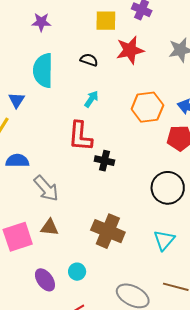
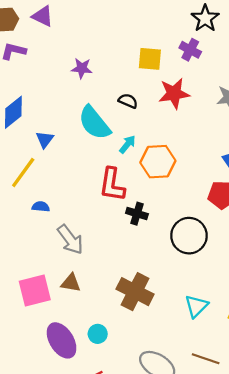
purple star: (41, 22) -> (82, 68), moved
cyan semicircle: (43, 70) -> (94, 123), moved, turned -44
orange hexagon: (147, 107) -> (158, 162), moved
blue semicircle: (17, 161) -> (41, 207), size x0.7
black circle: (168, 188) -> (189, 236), moved
purple ellipse: (45, 280) -> (62, 340), size x1.4

